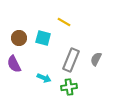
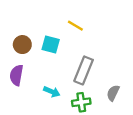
gray semicircle: (96, 59) -> (113, 93), moved
purple semicircle: (14, 64) -> (16, 75), turned 36

